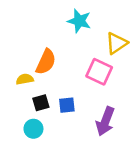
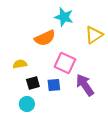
orange semicircle: (46, 62) -> (45, 38), moved, turned 40
pink square: (99, 72) -> (65, 63), moved
purple arrow: (105, 121) -> (85, 85), moved, turned 125

